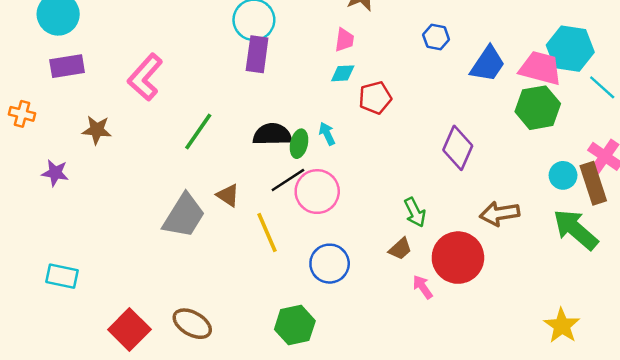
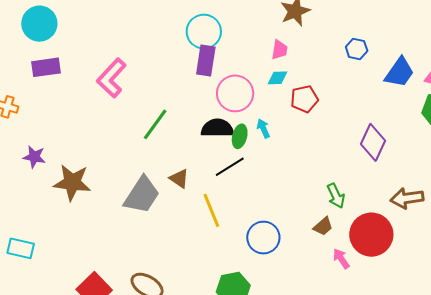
brown star: (97, 130) -> (72, 182), moved, size x1.5
pink circle: (317, 192) -> (235, 93), moved
cyan rectangle: (62, 276) -> (21, 248), moved

